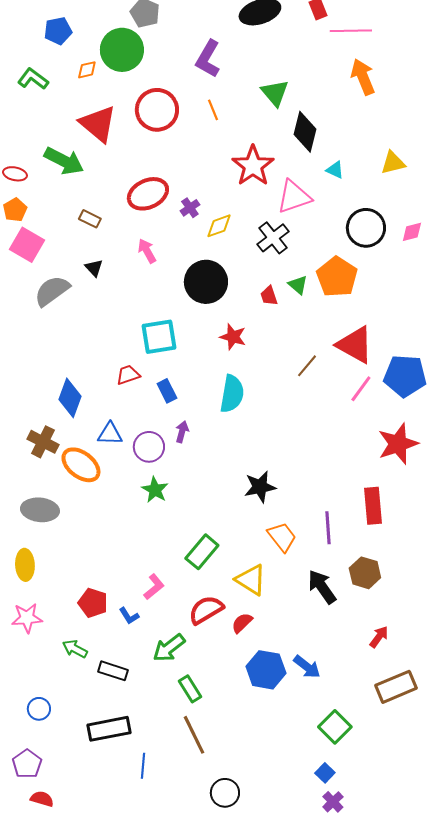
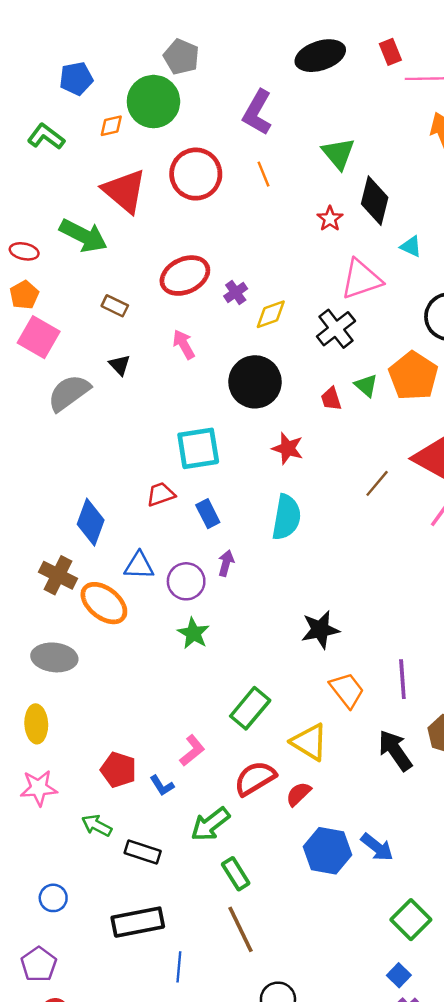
red star: (253, 166) -> (330, 219), moved, size x0.5

